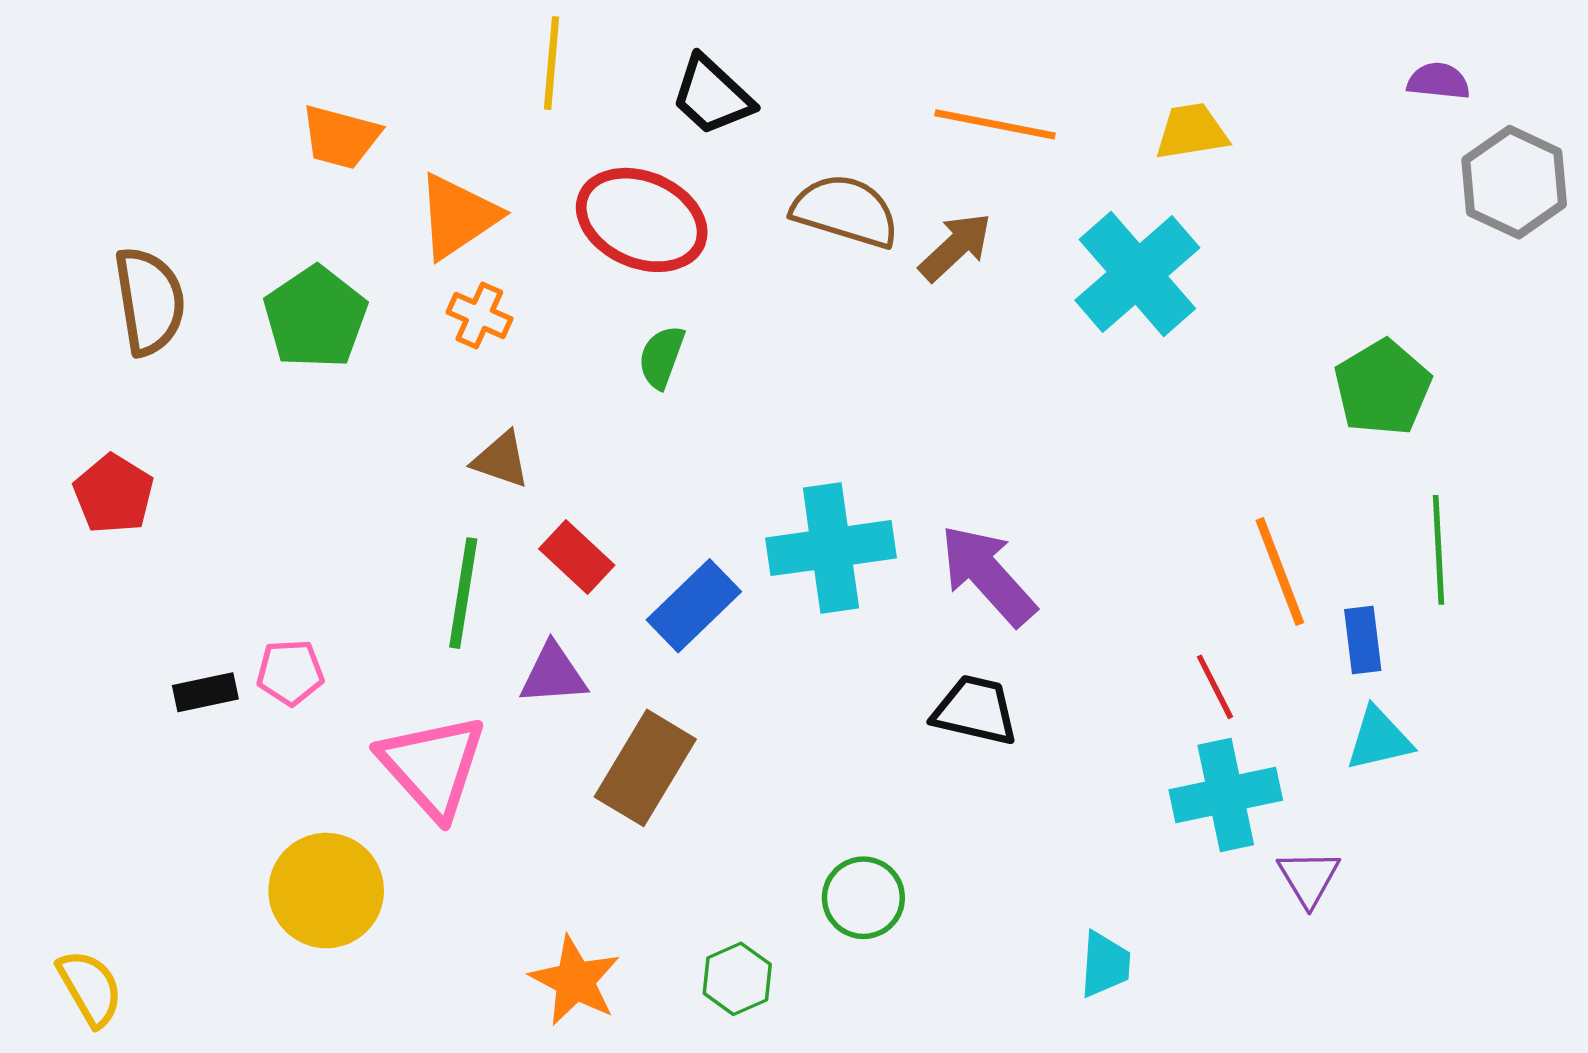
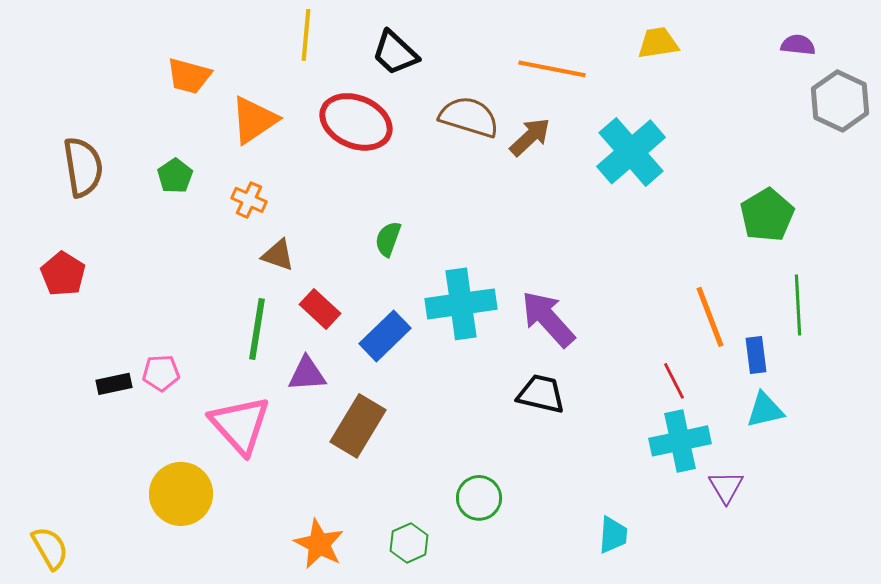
yellow trapezoid: (1191, 132) -> (658, 43), moved
orange cross: (479, 315) -> (249, 200), moved
green pentagon: (315, 317) -> (175, 176), size x0.6
green semicircle: (662, 357) -> (388, 239), moved

